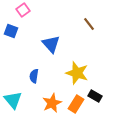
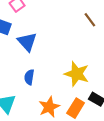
blue triangle: (51, 44) -> (27, 42), moved

